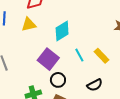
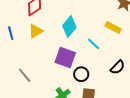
yellow rectangle: (102, 56) -> (113, 27), moved

